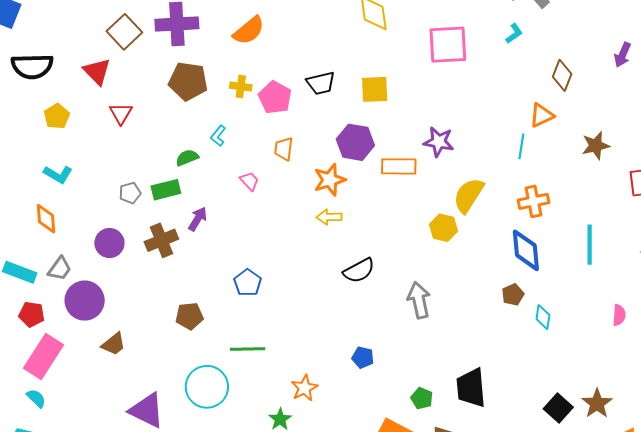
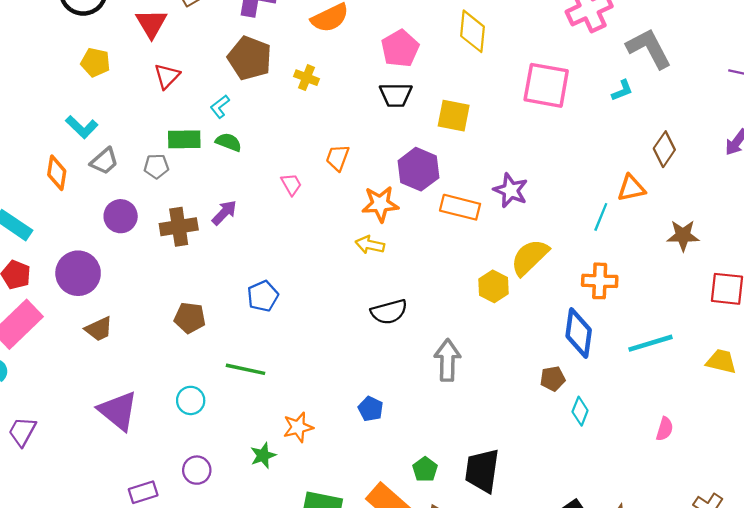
pink pentagon: (275, 97) -> (400, 48), moved
yellow pentagon: (57, 116) -> (95, 62), turned 30
cyan L-shape: (218, 136) -> (220, 107), moved
green semicircle: (187, 158) -> (229, 142), turned 30
green rectangle: (166, 190) -> (184, 139), moved
cyan line: (590, 245) -> (650, 343), turned 60
gray trapezoid: (60, 269) -> (104, 161), moved
cyan circle: (207, 387) -> (191, 400), size x0.6

